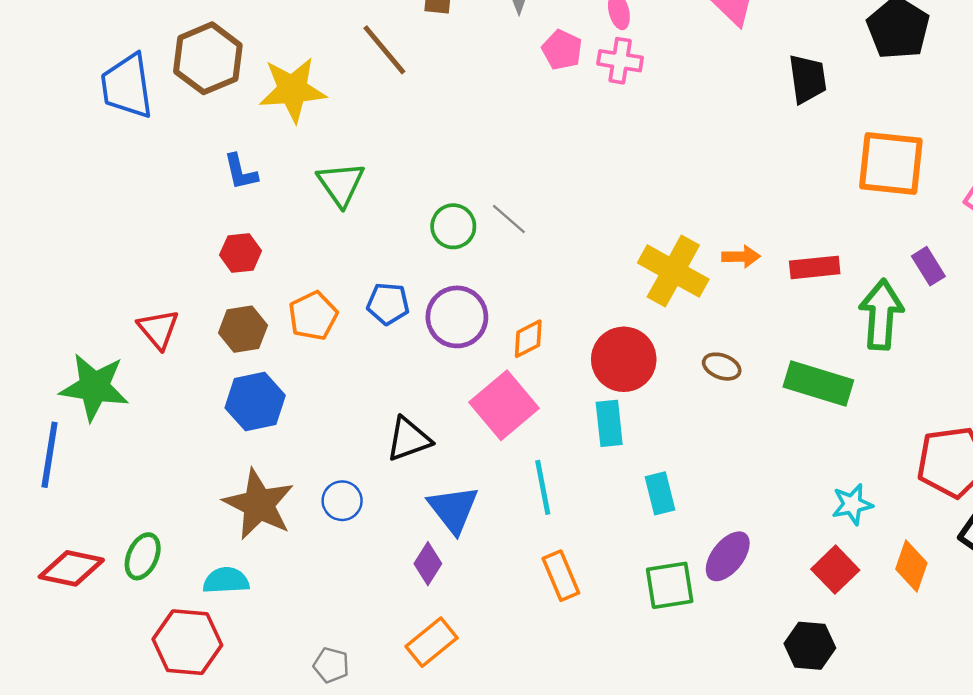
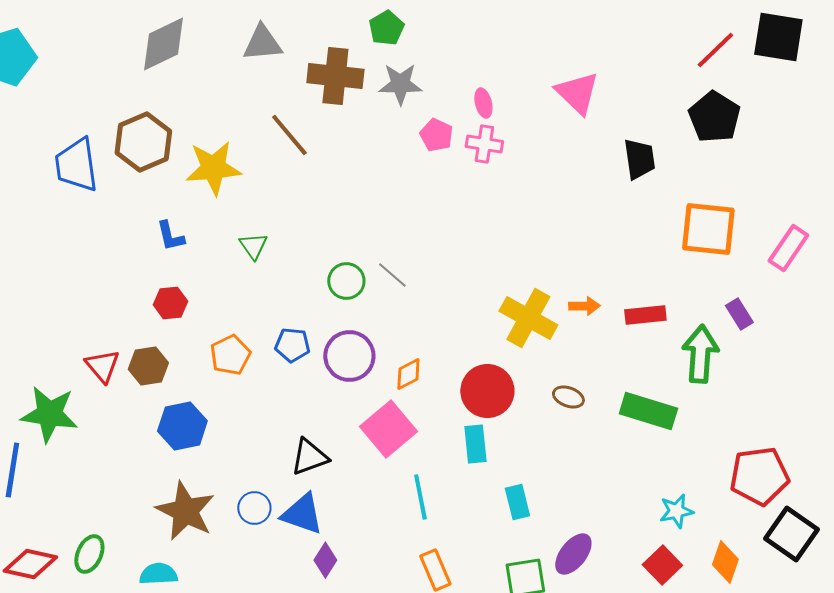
green triangle: (341, 184) -> (253, 246), size x0.7
brown hexagon: (243, 329) -> (148, 366), moved
blue triangle: (453, 509) -> (302, 514), moved, turned -33

